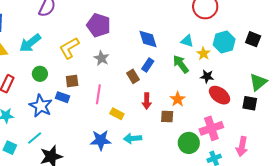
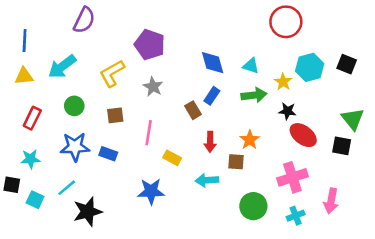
cyan triangle: (187, 41) -> (251, 66), moved
green arrow: (181, 64) -> (254, 95), turned 120
green triangle: (258, 82) -> (353, 119), turned -30
blue rectangle: (63, 97) -> (108, 154), moved
blue star: (41, 106) -> (75, 147), turned -30
cyan arrow: (133, 138) -> (207, 180), moved
green circle: (189, 143) -> (253, 206), moved

